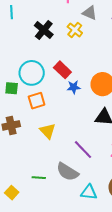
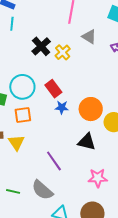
yellow cross: (75, 30) -> (63, 52), moved
yellow triangle: (48, 131) -> (16, 143), moved
purple line: (83, 150) -> (54, 161), moved

